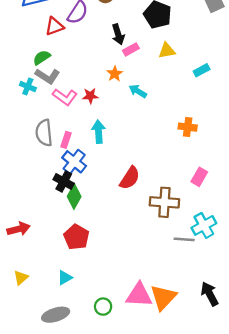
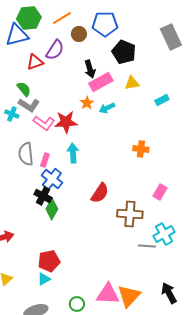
pink rectangle: (131, 49) -> (101, 82), size x1.6
green semicircle: (42, 58) -> (24, 89), turned 84
cyan arrow: (138, 91) -> (107, 108), moved, turned -56
red star: (90, 96) -> (66, 122), size x1.6
orange cross: (188, 127) -> (141, 149), moved
red pentagon: (76, 237) -> (49, 261), moved, turned 30

